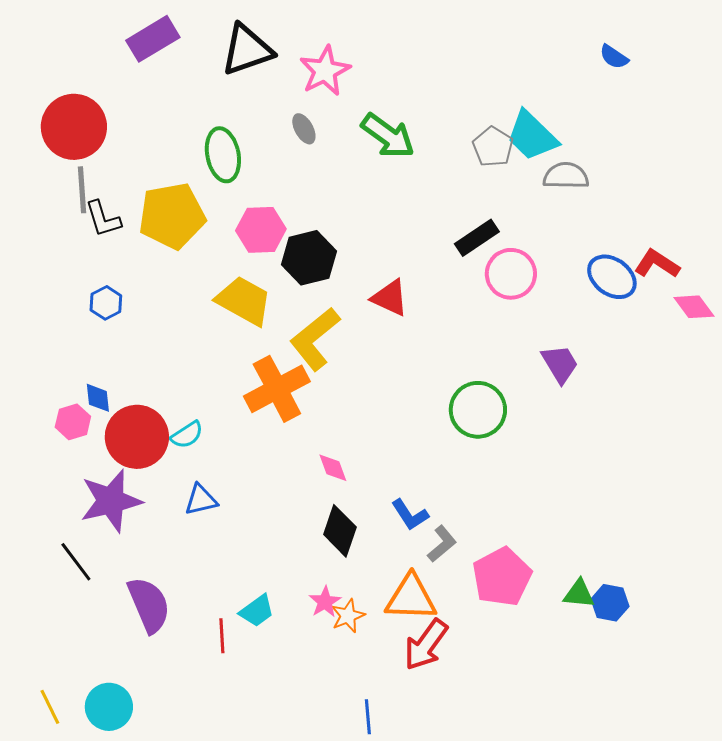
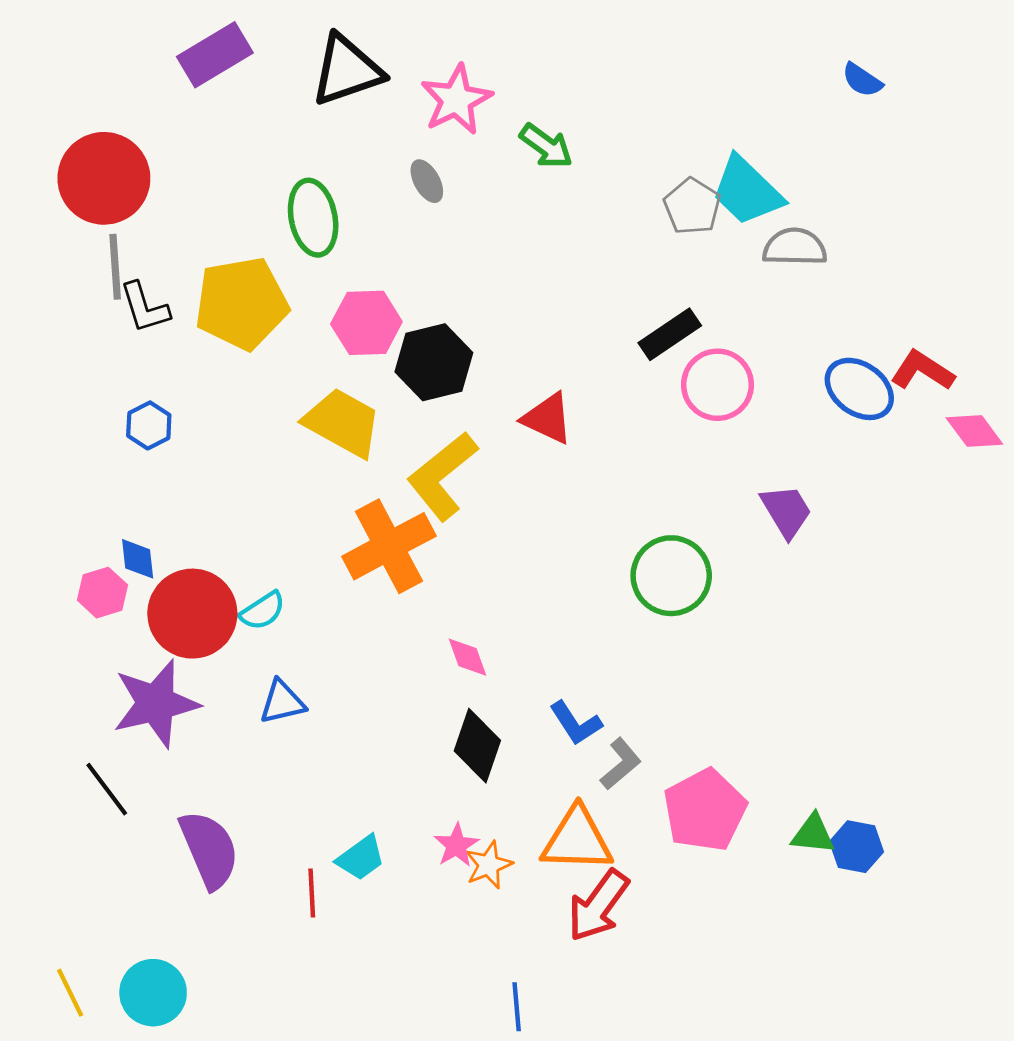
green arrow: (388, 136) -> (546, 146), moved, size x0.7

